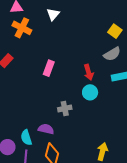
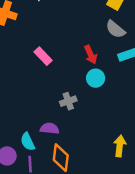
gray semicircle: (112, 54) -> (115, 29), turned 78
pink rectangle: (49, 68) -> (43, 56), turned -56

